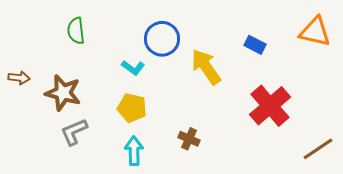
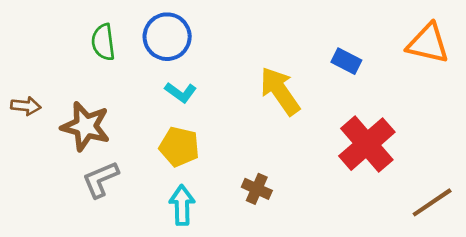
blue circle: (162, 39) -> (167, 37), moved

